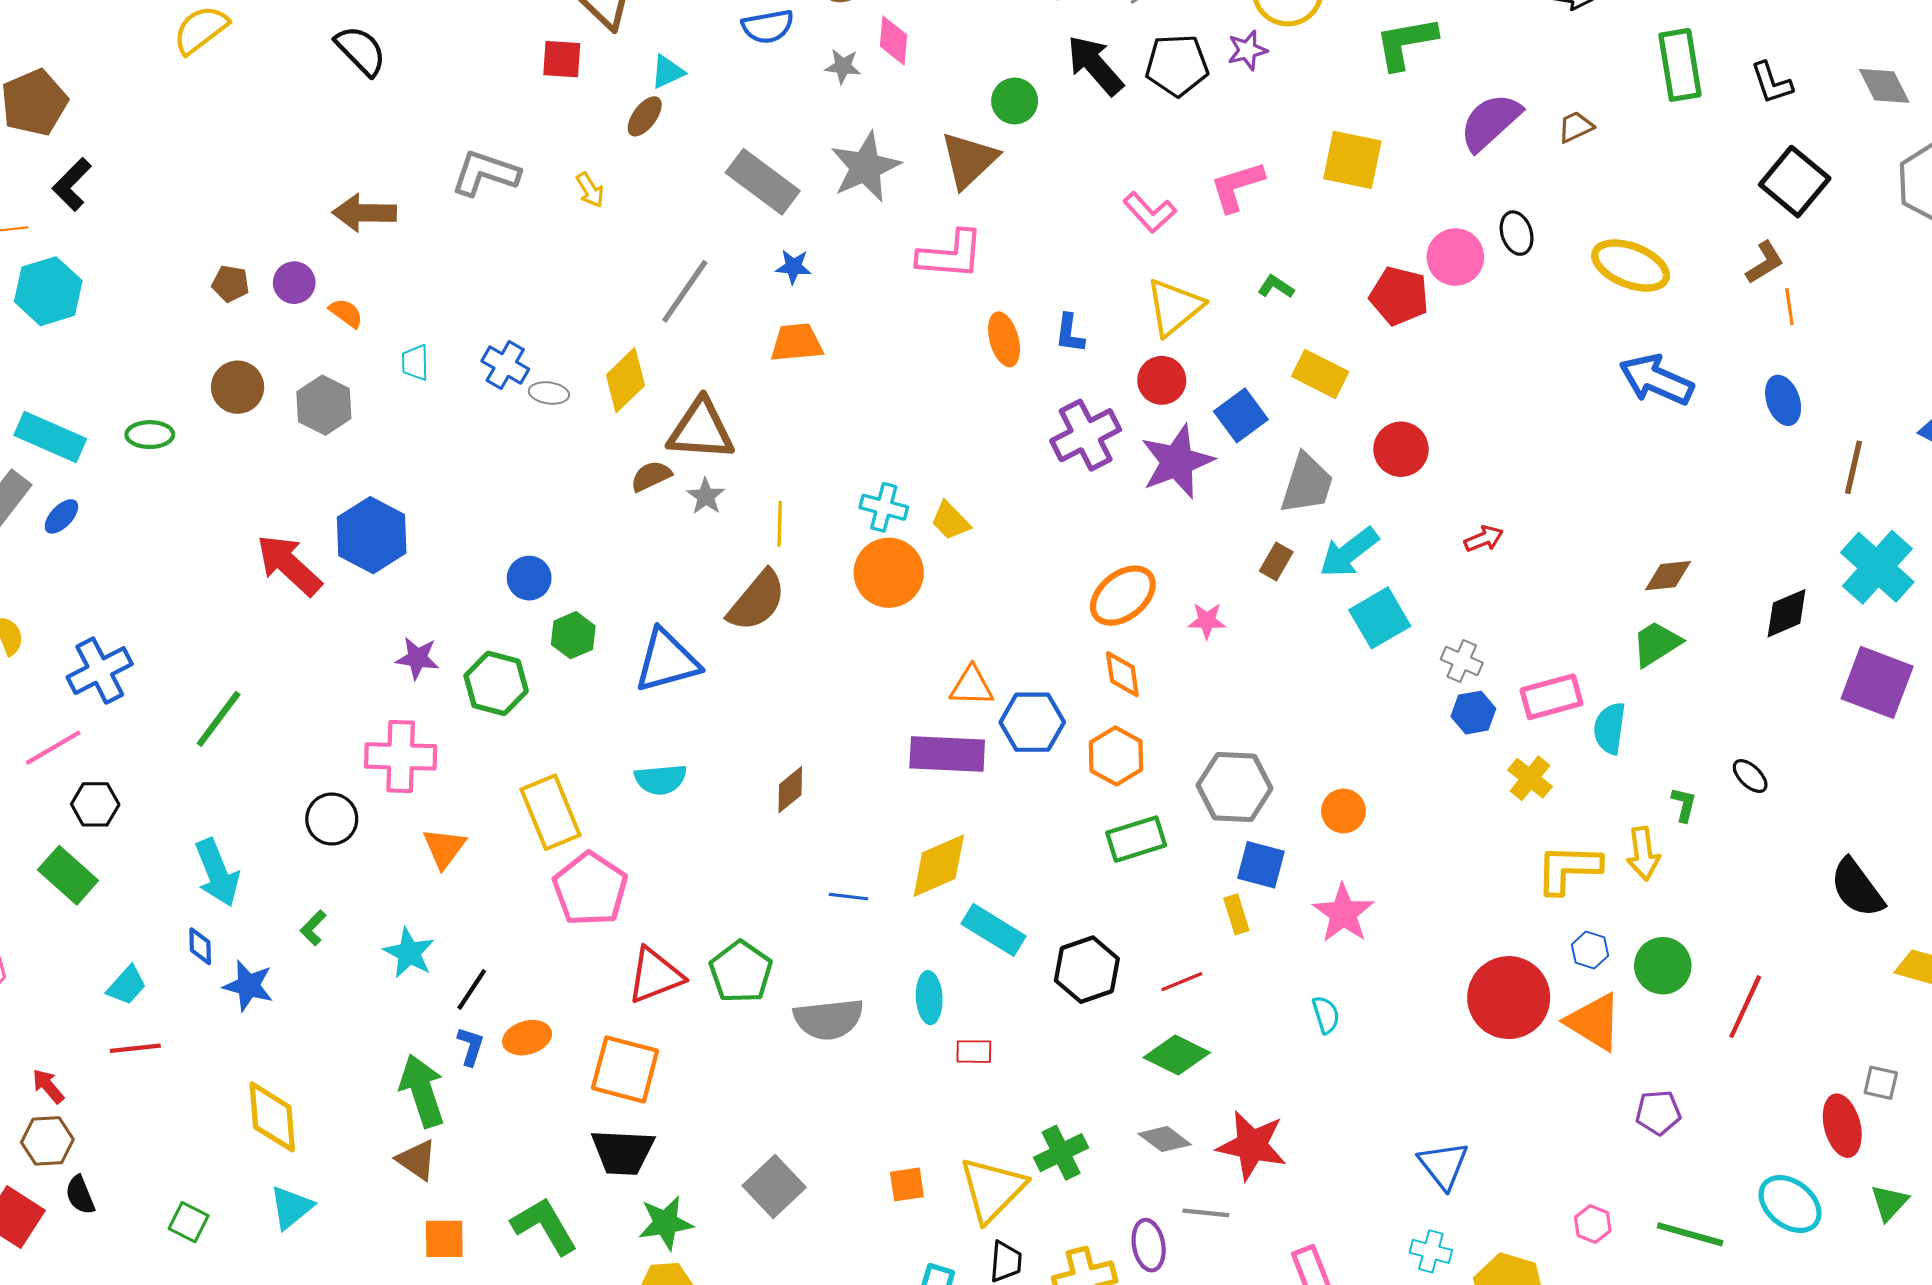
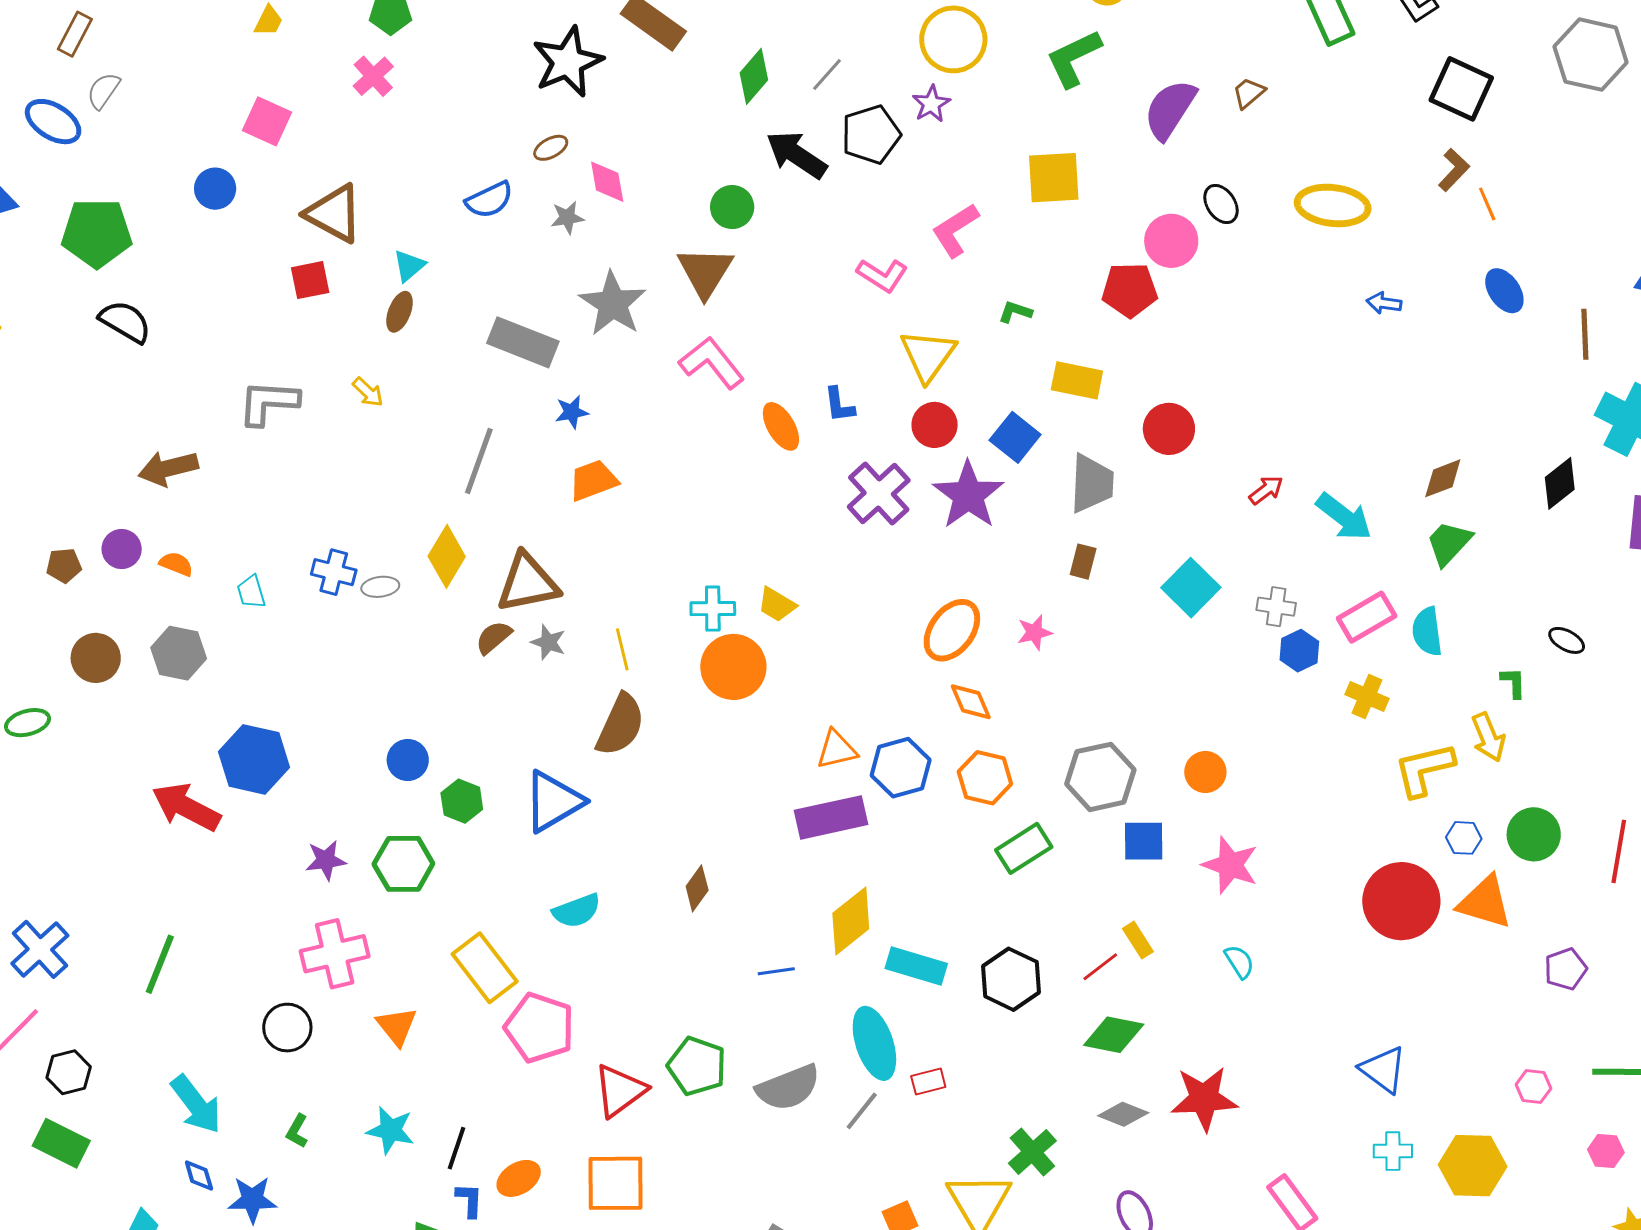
pink L-shape: (951, 255) -> (712, 363), turned -118
blue arrow: (1656, 380) -> (1384, 303), size x0.5
cyan arrow: (1349, 552) -> (1344, 517), moved, turned -90
yellow rectangle: (1236, 914) -> (1138, 940), moved
cyan ellipse: (929, 998) -> (874, 1043), size x1.5
gray line: (1206, 1213) -> (862, 1111), moved, turned -42

